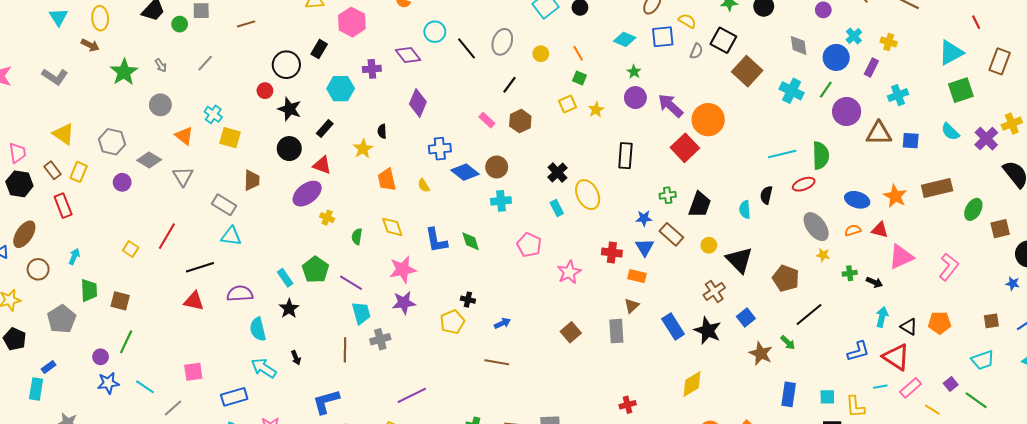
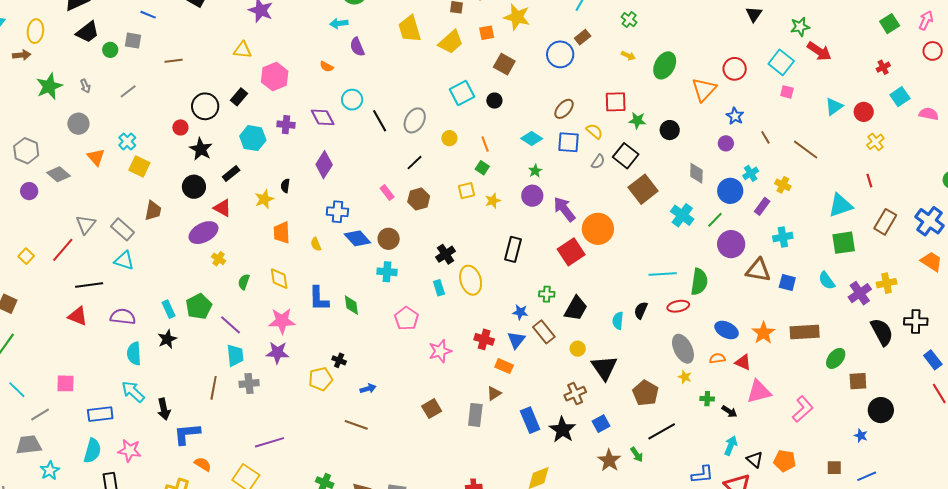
brown arrow: (90, 45) -> (22, 55), turned -42
gray triangle: (183, 176) -> (86, 225), moved
black arrow: (296, 358) -> (164, 409), moved, size x1.5

